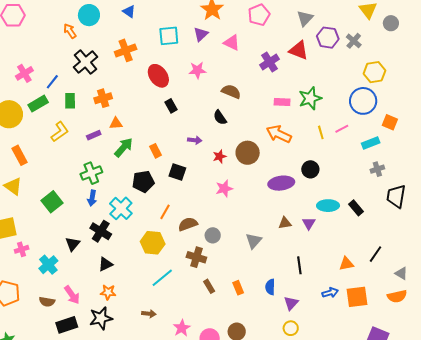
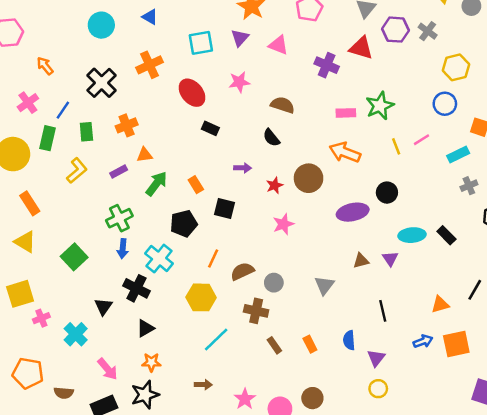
orange arrow: (70, 31) -> (45, 66), moved
purple cross: (270, 62) -> (327, 65), turned -30
blue circle: (363, 101) -> (445, 104), size x0.7
green rectangle: (38, 104) -> (48, 138), turned -42
black rectangle: (171, 106) -> (210, 128), turned -32
brown semicircle: (47, 302) -> (64, 393), moved

